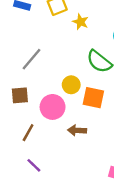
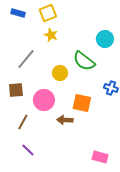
yellow star: (81, 22) -> (51, 35), moved
yellow circle: (71, 85) -> (60, 73), moved
orange square: (93, 98) -> (82, 103), moved

